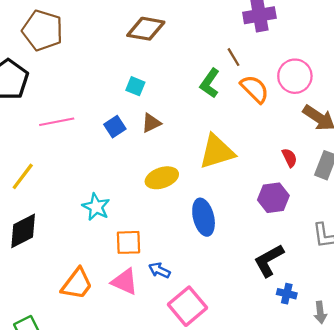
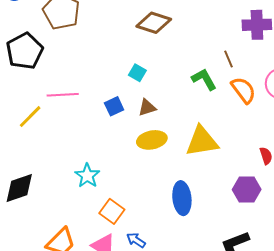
green L-shape: (210, 83) -> (204, 79), turned 108
yellow line: (23, 176) -> (30, 117), moved
yellow ellipse: (162, 178) -> (152, 140), moved
orange square: (129, 242) -> (112, 211), turned 30

